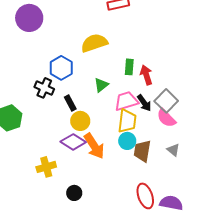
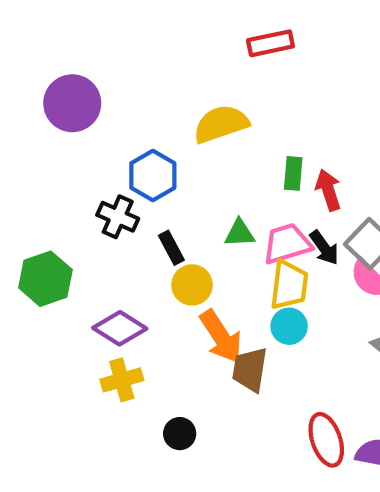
purple circle: (29, 18) -> (72, 103), moved
green triangle: (101, 85) -> (240, 233), moved, turned 35
purple diamond: (73, 142) -> (120, 328), moved
brown trapezoid: (142, 151) -> (250, 370), moved

